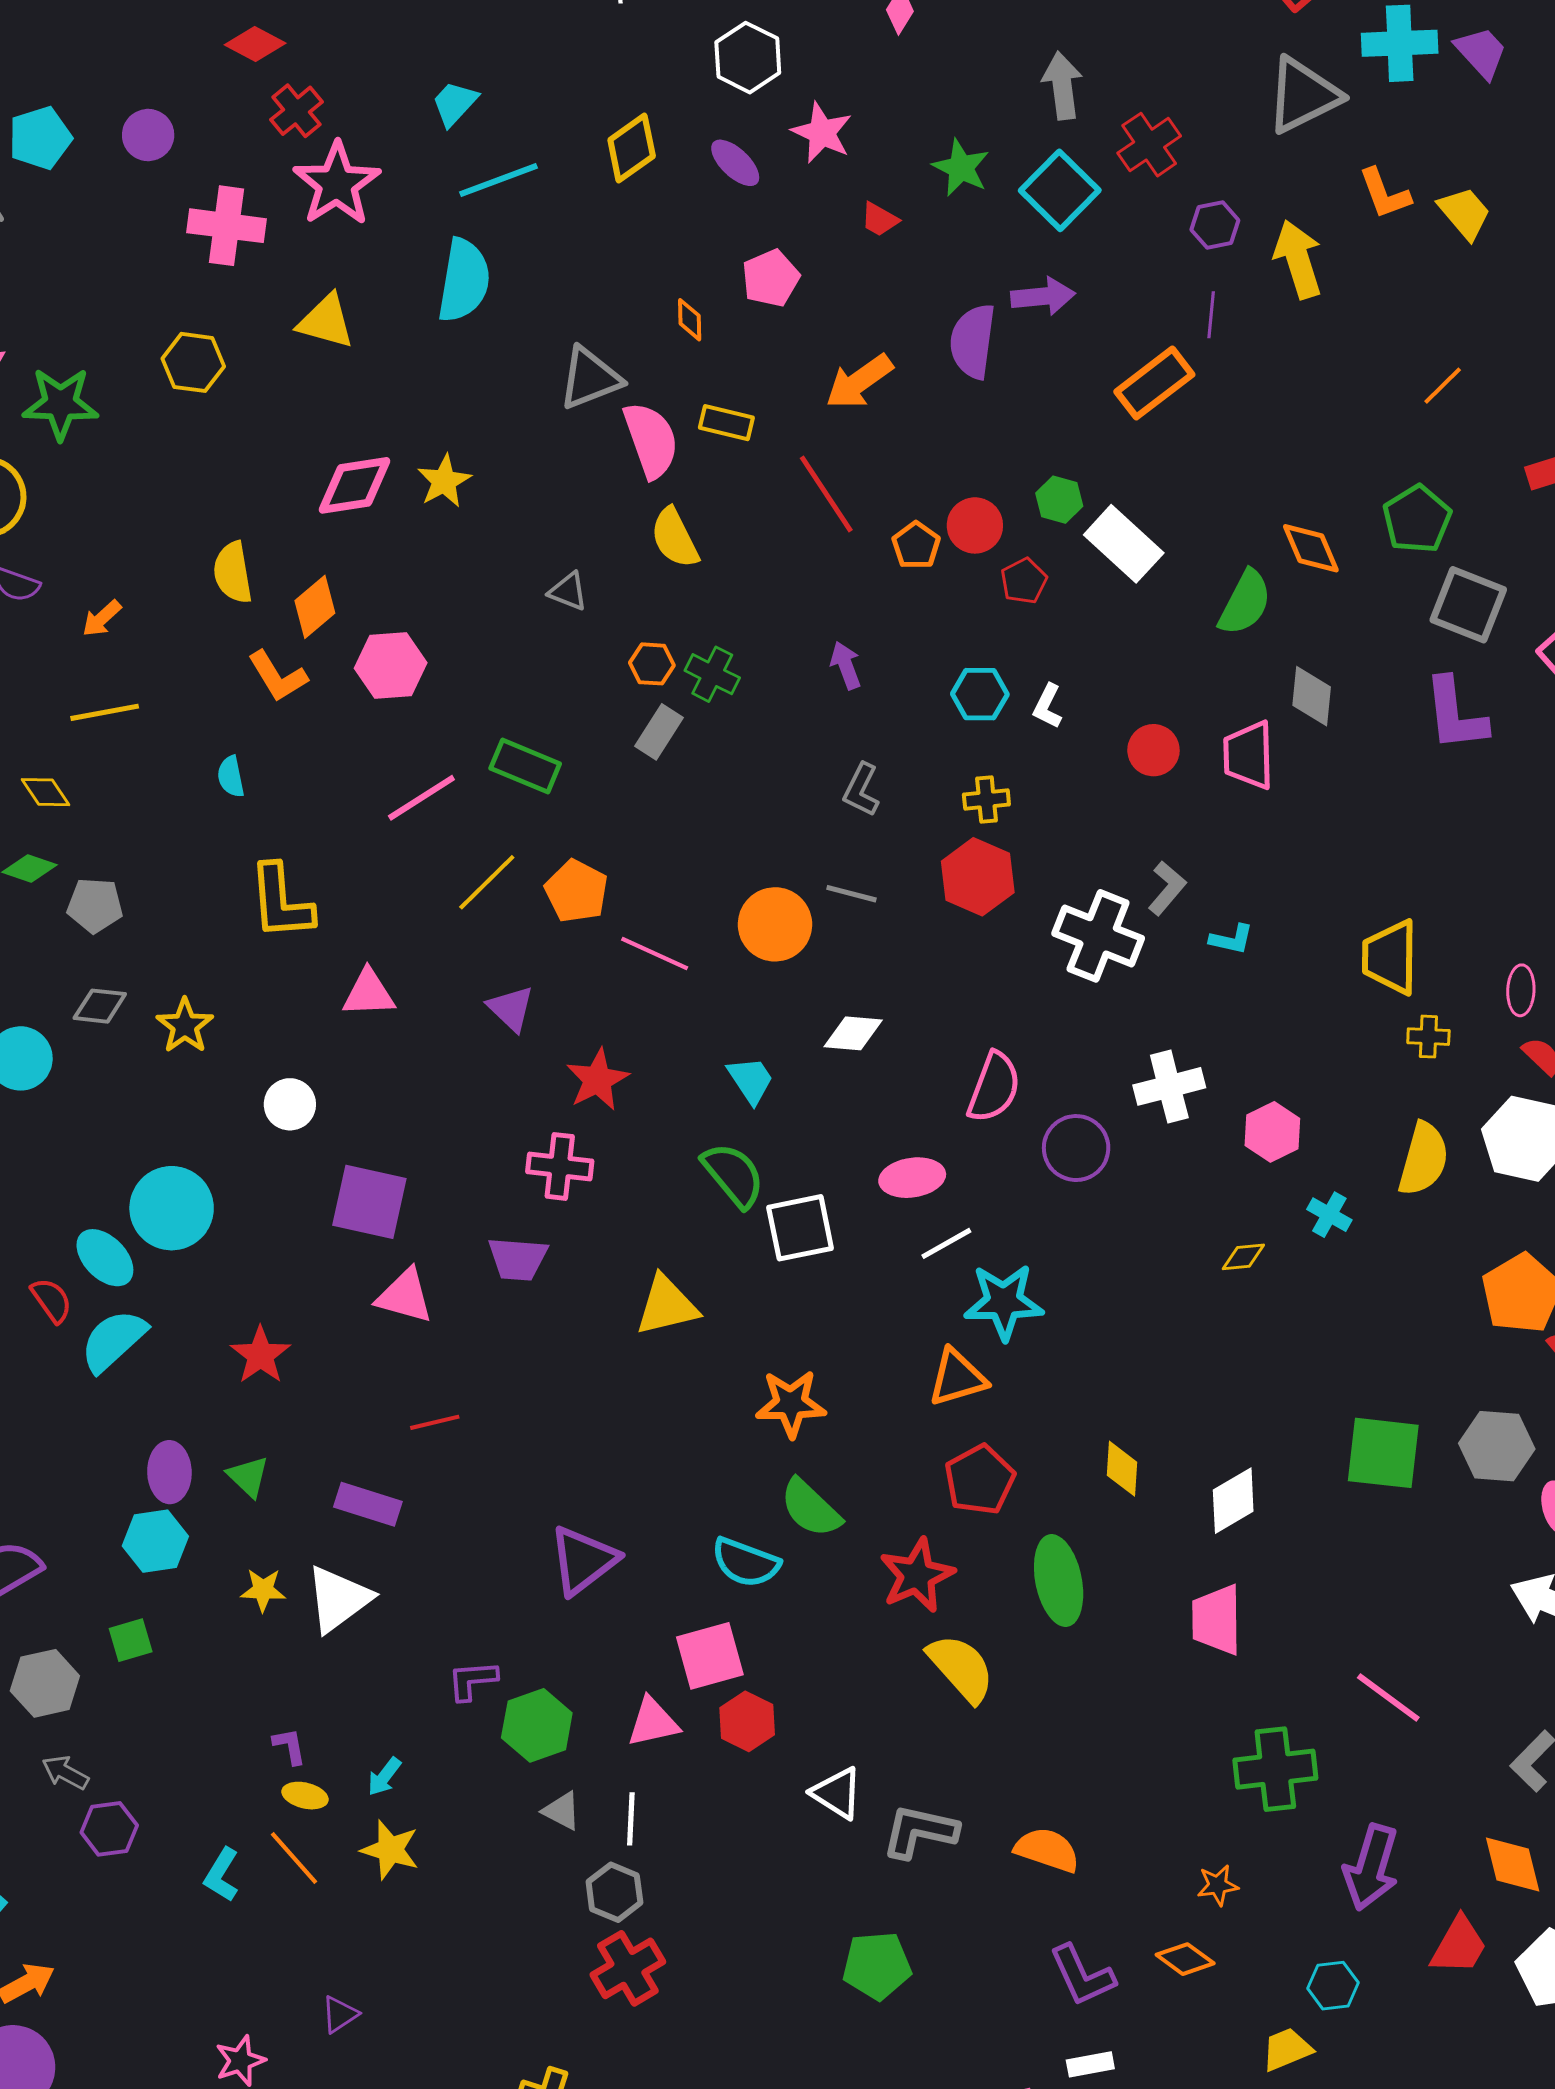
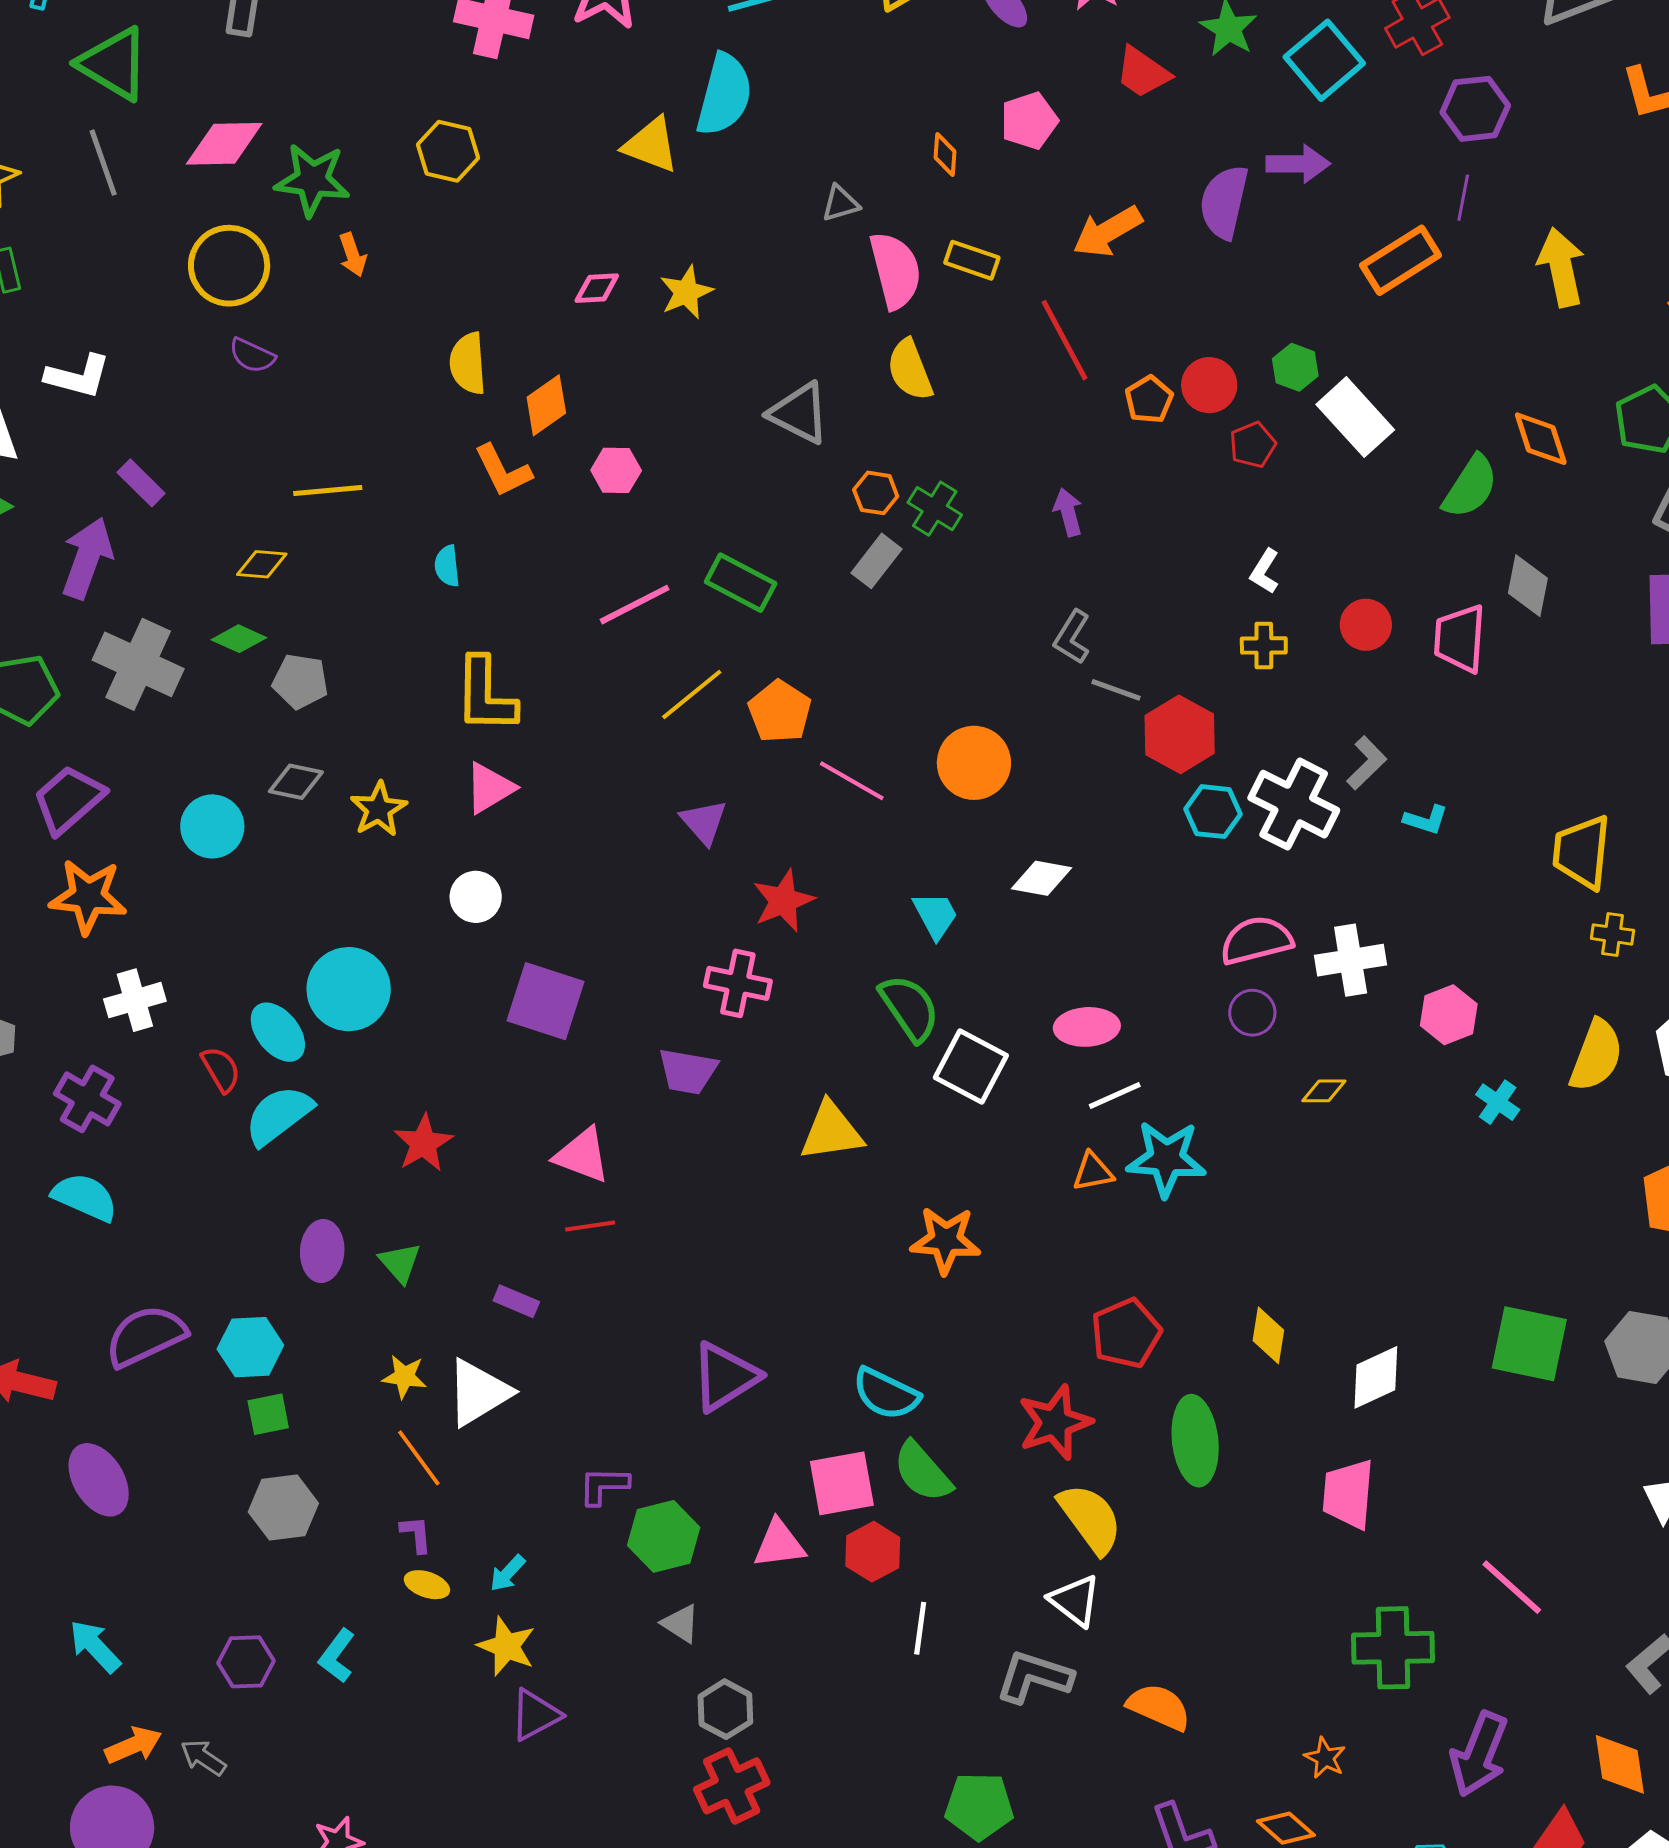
red trapezoid: (879, 219) -> (1143, 72), size x1.5
purple hexagon: (1215, 225) -> (1475, 109), size x1.4
yellow arrow: (1298, 259) -> (1561, 267), moved
yellow triangle: (326, 321) -> (651, 145), moved
gray triangle: (590, 378) -> (841, 203), size x0.6
pink diamond: (355, 485) -> (597, 288), size x0.6
gray triangle: (568, 591) -> (799, 413), size x1.6
orange arrow: (102, 618) -> (353, 255), moved, turned -72
pink hexagon: (391, 666) -> (616, 470), size x0.7
cyan hexagon: (980, 694) -> (1213, 812), moved
yellow diamond: (46, 792) -> (262, 564), turned -57
yellow cross: (986, 799) -> (1264, 645), moved
gray line: (852, 894) -> (1116, 690), moved
pink triangle: (369, 993) -> (490, 788), moved, turned -34
pink semicircle: (994, 1087) -> (1256, 940), moved, turned -130
purple circle: (1076, 1148) -> (1252, 1013), size x0.7
white square: (800, 1228) -> (971, 1066), turned 34
yellow diamond: (1243, 1257) -> (1324, 1091), moved
pink triangle: (405, 1296) -> (582, 1155), moved
orange triangle: (957, 1378) -> (1093, 1172), moved, size x0.7
purple rectangle: (368, 1504) -> (516, 1301), size x0.7
green semicircle: (811, 1508) -> (922, 1472), moved
cyan hexagon: (155, 1541) -> (250, 1347), moved
gray hexagon: (45, 1683) -> (283, 1508), moved
gray arrow: (65, 1773) -> (203, 1757), moved
white triangle: (837, 1793) -> (1075, 1601), moved
white line: (631, 1819) -> (920, 1628), moved
purple hexagon: (109, 1829) -> (246, 1662), moved
orange line: (294, 1858) -> (419, 1458), moved
orange star: (1218, 1885) -> (1325, 1758), turned 30
purple triangle: (340, 2014) -> (535, 1715), moved, size x1.4

